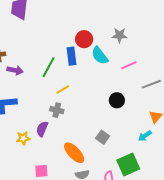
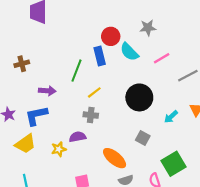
purple arrow: (15, 70) -> (47, 91), moved
black circle: (117, 100) -> (139, 97), moved, size x1.6
purple semicircle: (42, 129) -> (78, 137), turned 63
cyan arrow: (145, 136) -> (171, 117), moved

